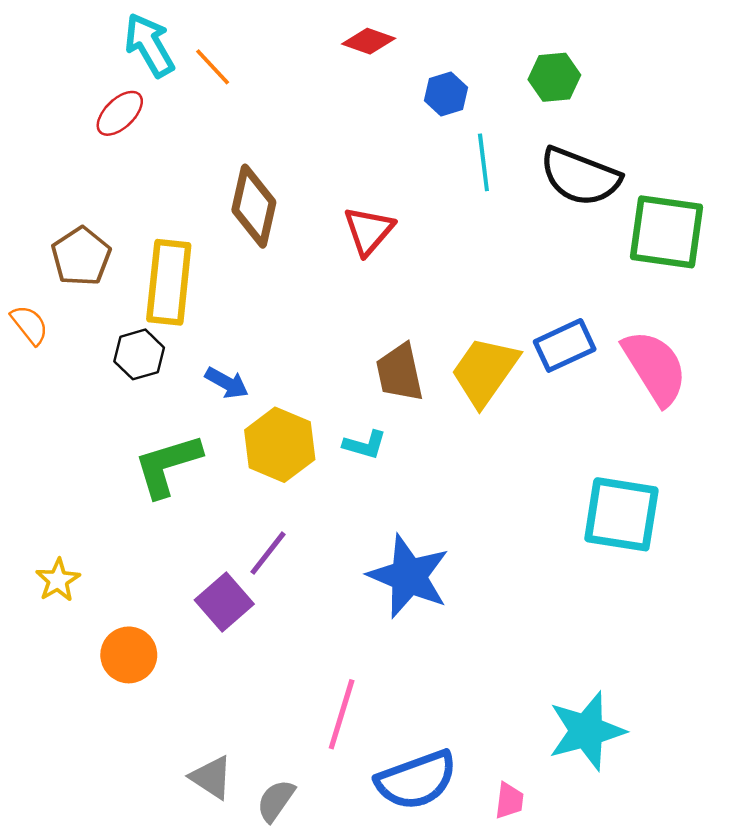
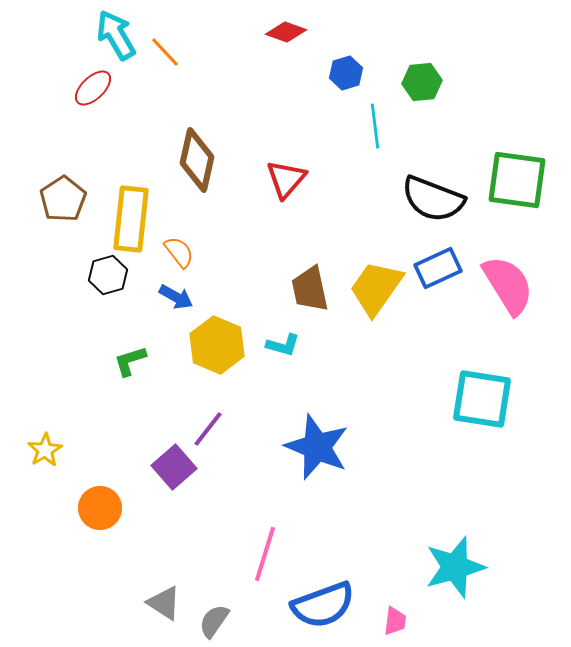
green hexagon: (554, 77) -> (422, 82), moved
black semicircle: (580, 177) -> (433, 199), moved
orange semicircle: (30, 325) -> (179, 252), moved
green L-shape: (167, 465) -> (130, 361), size x0.6

